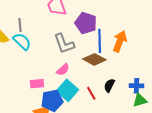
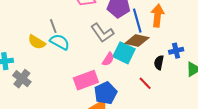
pink rectangle: (37, 84) -> (86, 80), size x1.6
blue cross: (136, 86) -> (176, 51), moved
cyan square: (67, 90) -> (124, 53), moved
red line: (91, 93) -> (145, 83), moved

